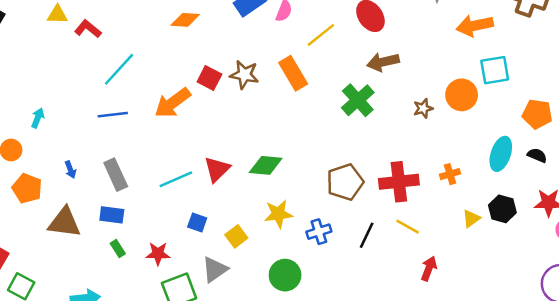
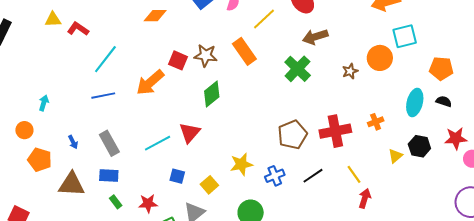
green diamond: (266, 165) -> (212, 94), moved, turned -40
yellow line: (408, 227) -> (354, 174), moved, turned 30
black line: (367, 235) -> (313, 176), turned 35

